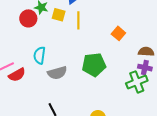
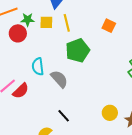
green pentagon: (94, 65) -> (78, 50), moved
gray semicircle: (57, 73) -> (59, 79), turned -102

